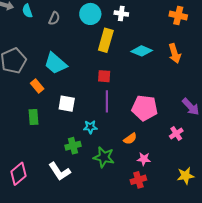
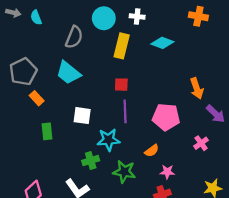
gray semicircle: (54, 18) -> (74, 37), moved, size x1.5
cyan diamond: (142, 51) -> (162, 43), moved
orange arrow: (175, 53) -> (197, 88), moved
orange rectangle: (37, 86) -> (37, 98), moved
cyan star: (90, 127) -> (108, 140), size x1.5

